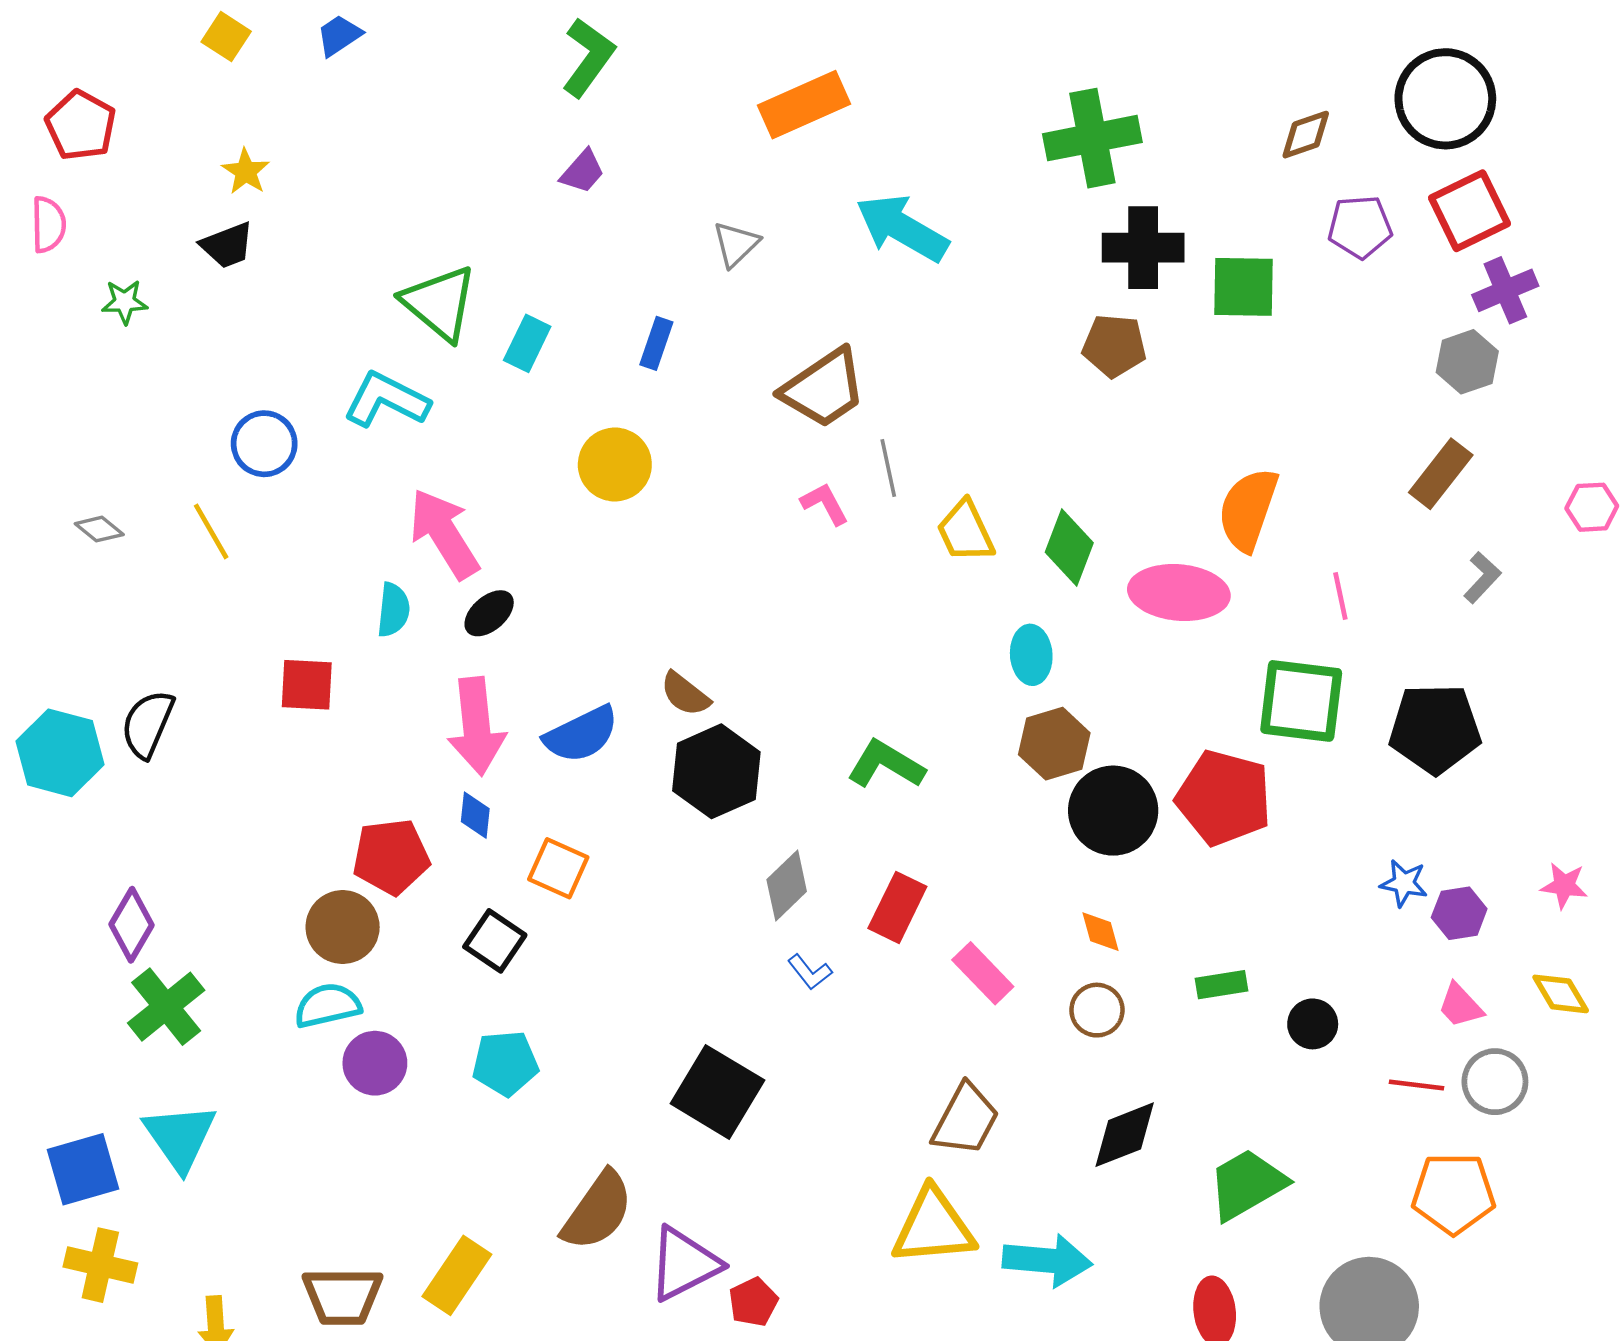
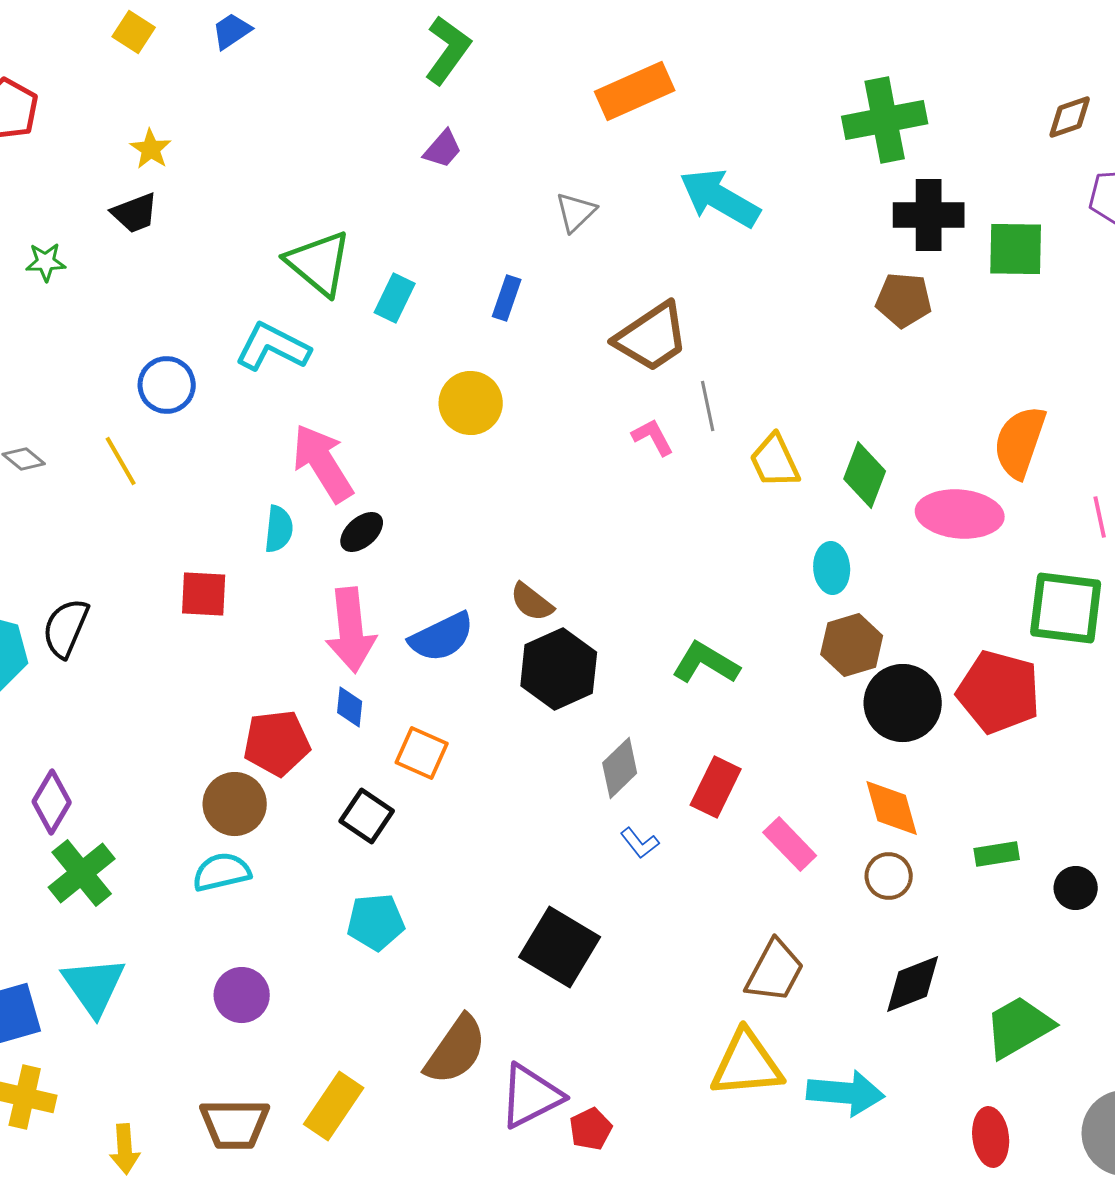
orange diamond: (1100, 932) -> (892, 808), size x1.6
purple circle: (375, 1063) -> (242, 995), moved

